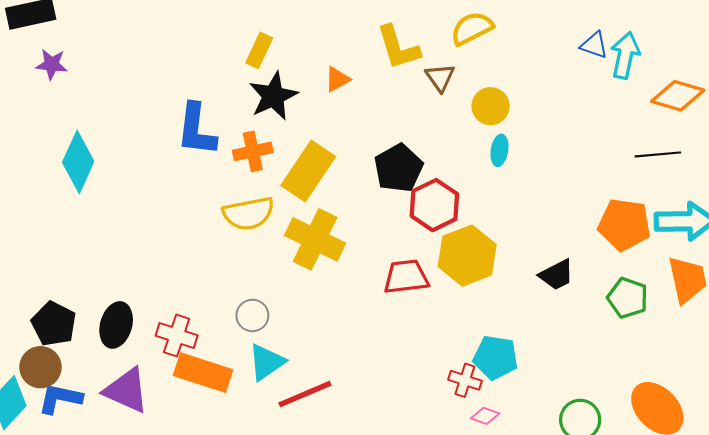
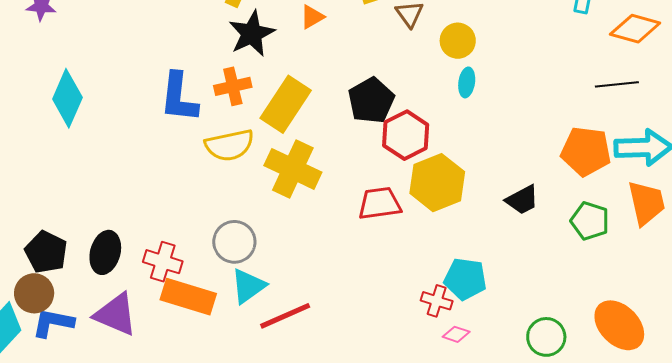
blue L-shape: (196, 130) -> (179, 97), moved
gray circle: (252, 315) -> (234, 242), size x1.4

